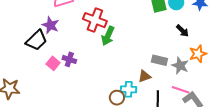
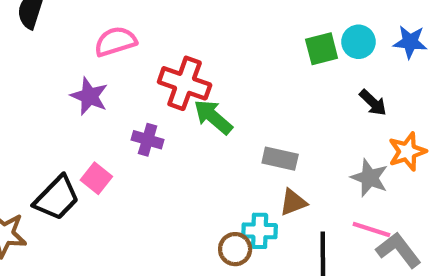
green arrow: (108, 36) -> (213, 117), turned 108
black trapezoid: (36, 40) -> (57, 198), moved
purple cross: (69, 59) -> (148, 140), moved
gray rectangle: (159, 60) -> (280, 159), moved

